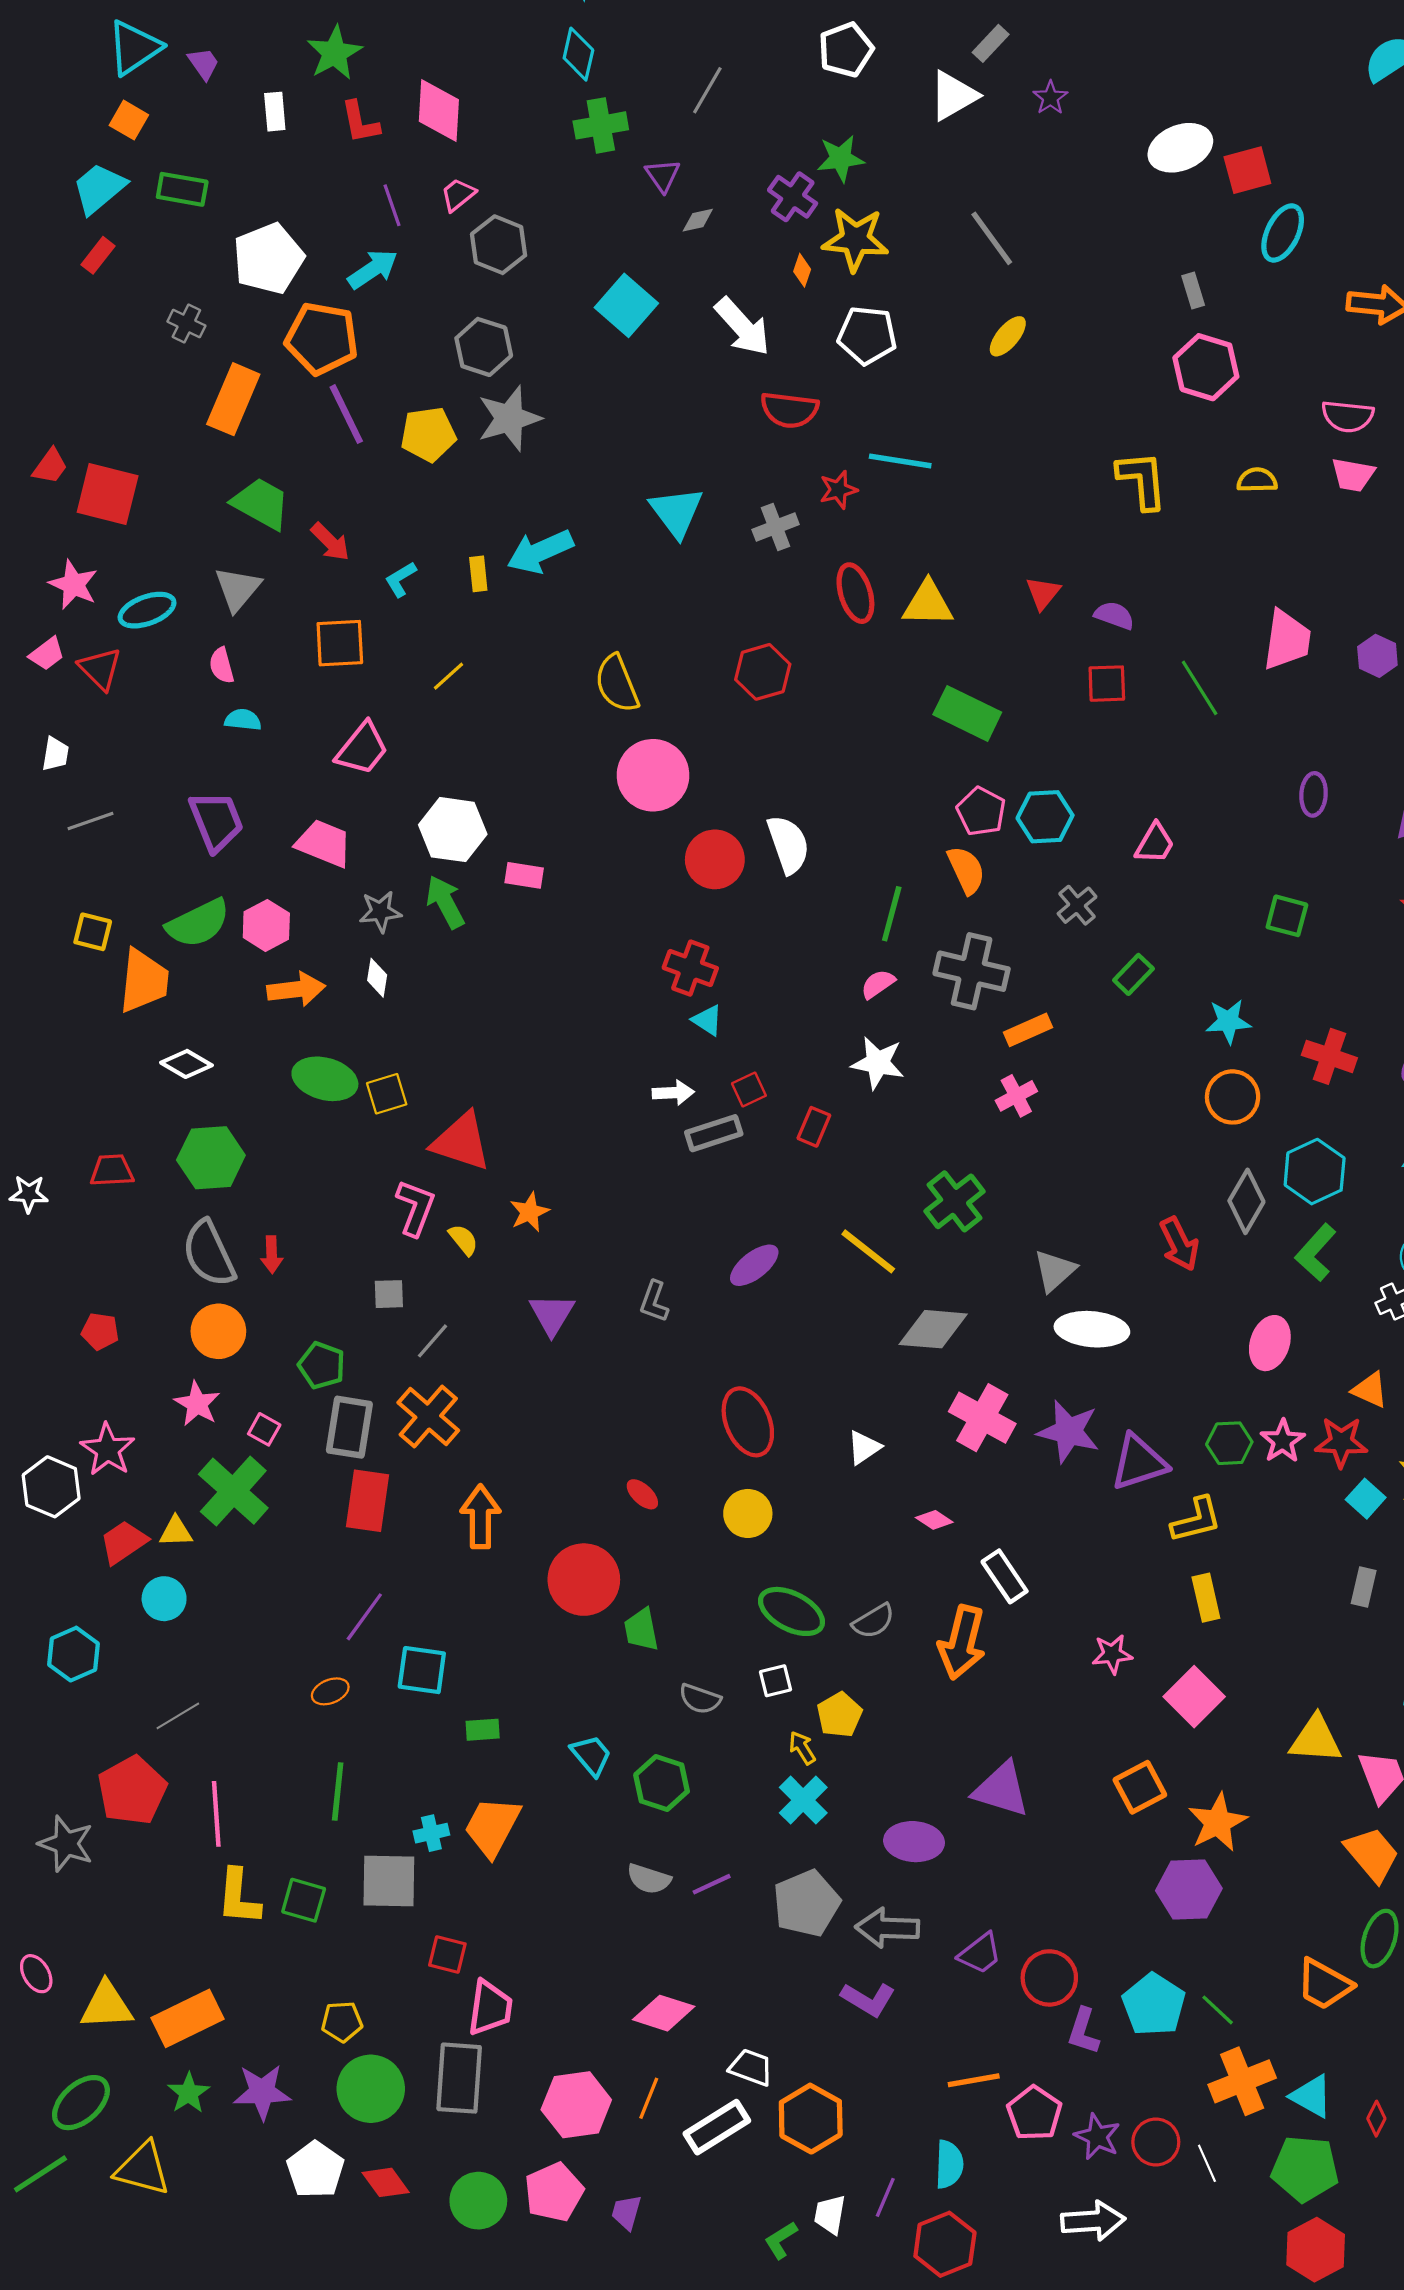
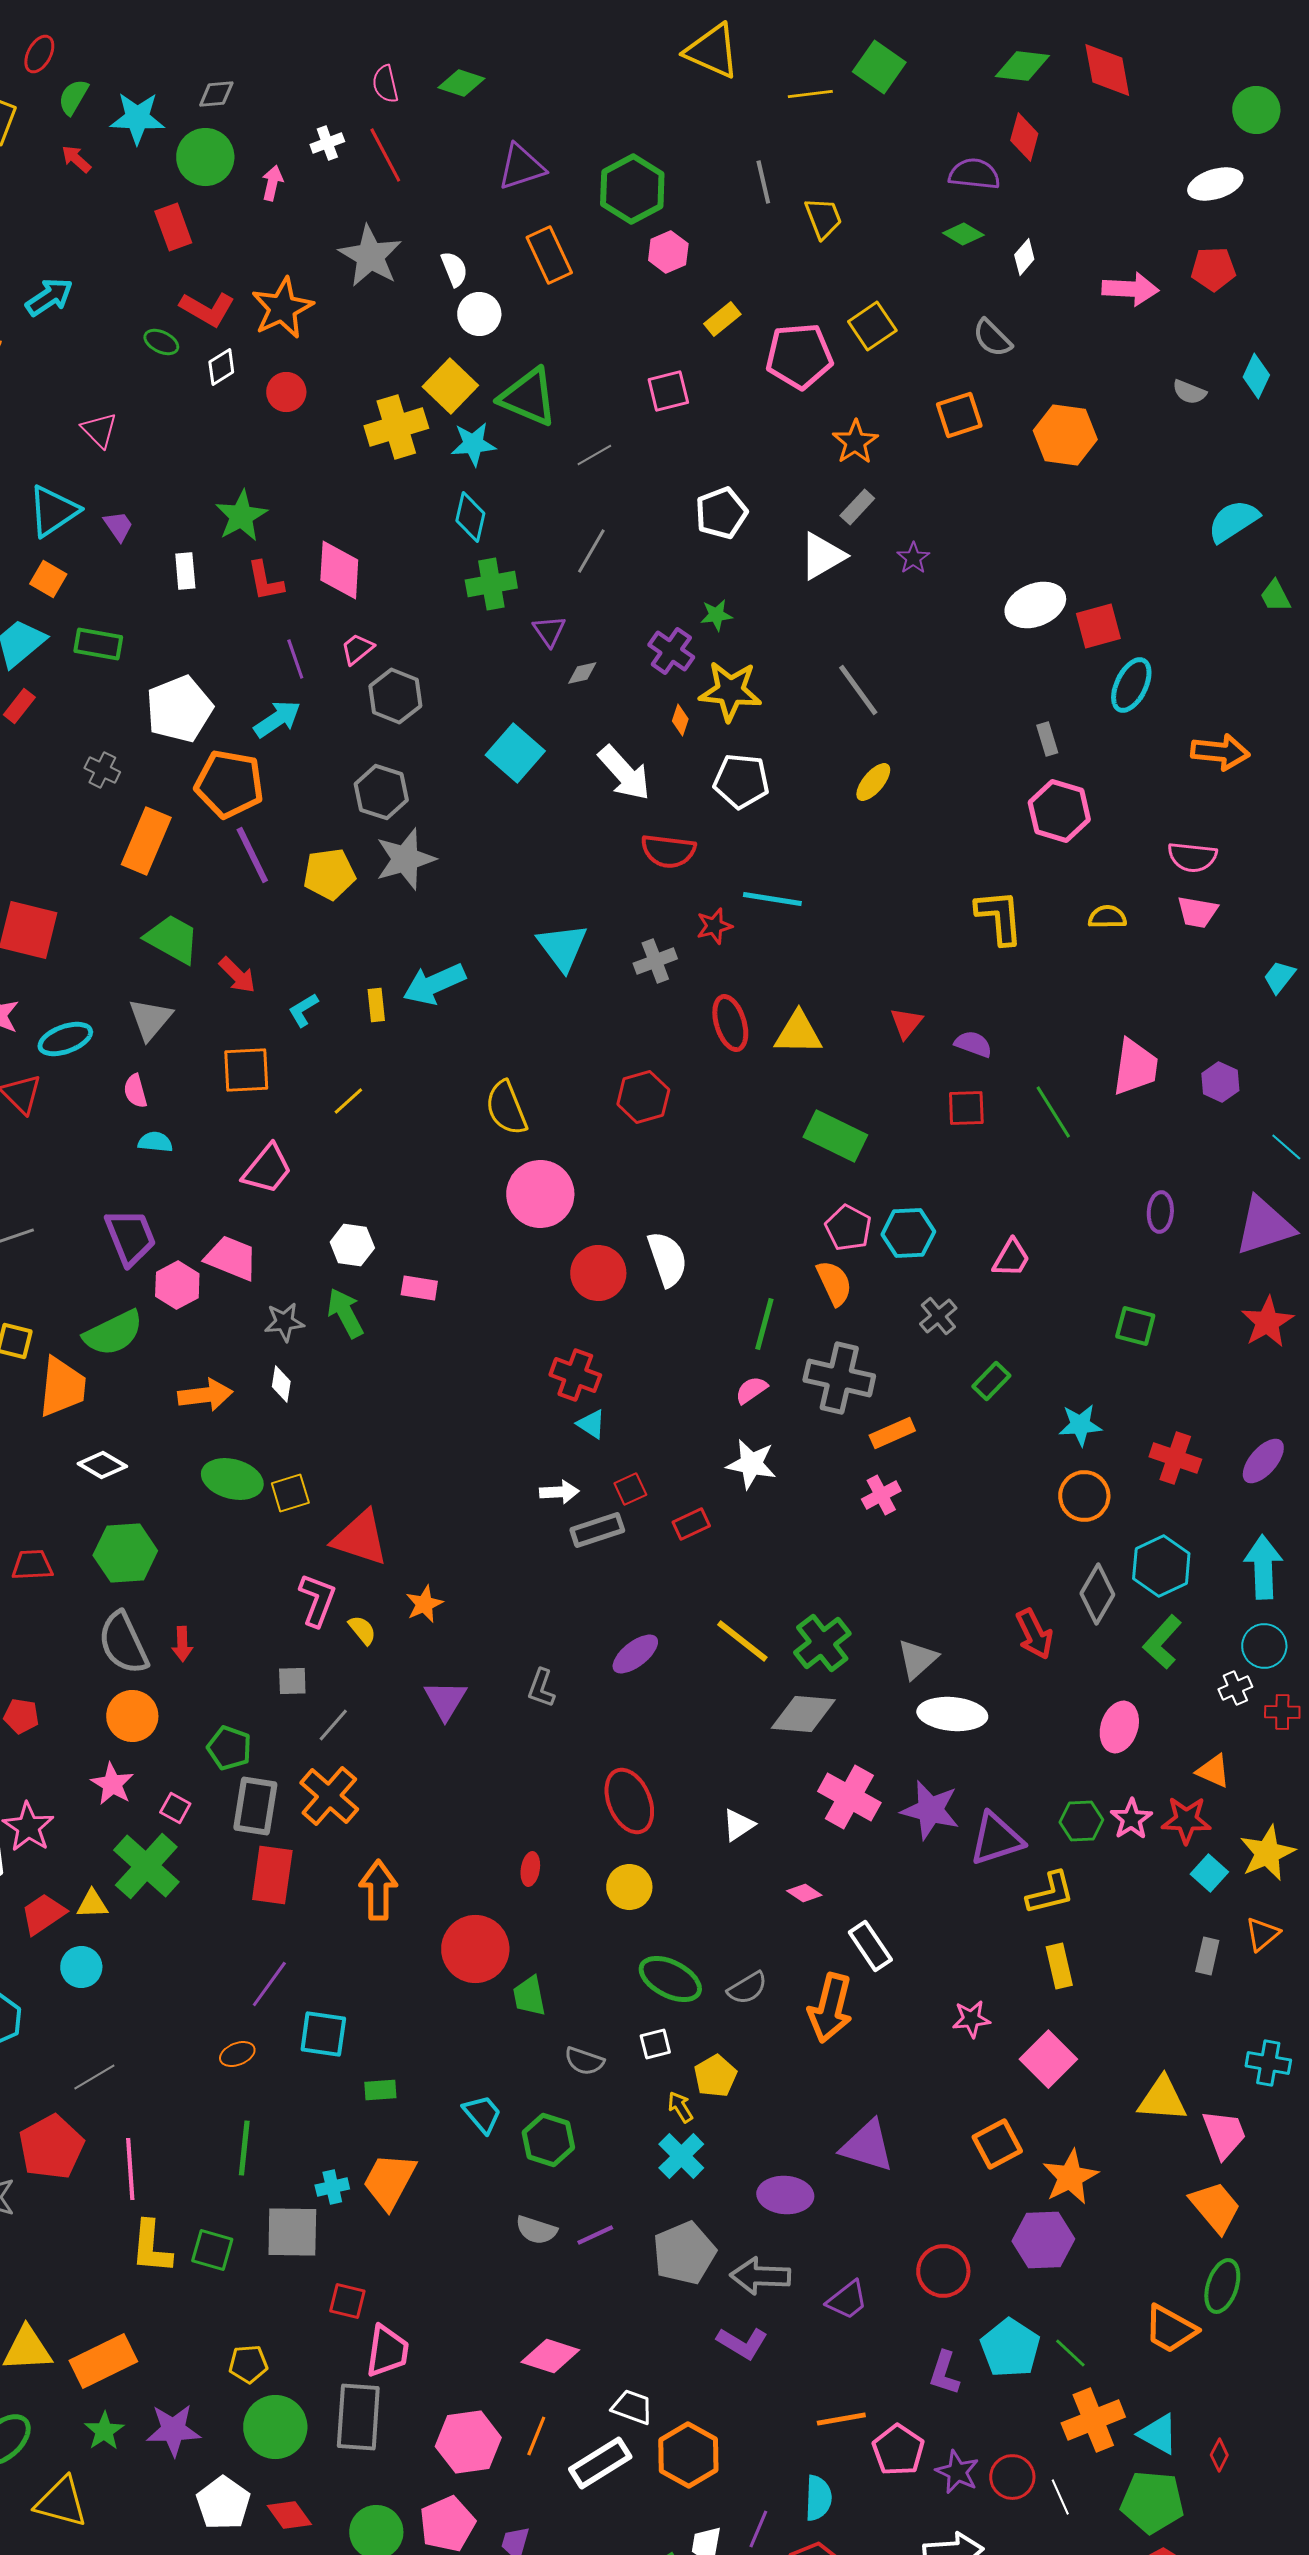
green star: (841, 158) -> (716, 615), size x0.7
white hexagon: (453, 830) -> (352, 1245), size x0.7
pink hexagon: (266, 925) -> (177, 1285), moved
red rectangle: (814, 1127) -> (691, 1524), turned 42
green cross: (955, 1201) -> (822, 1643), moved
red ellipse: (642, 1494) -> (530, 1869), turned 56
red circle: (1049, 1978) -> (943, 2271), moved

